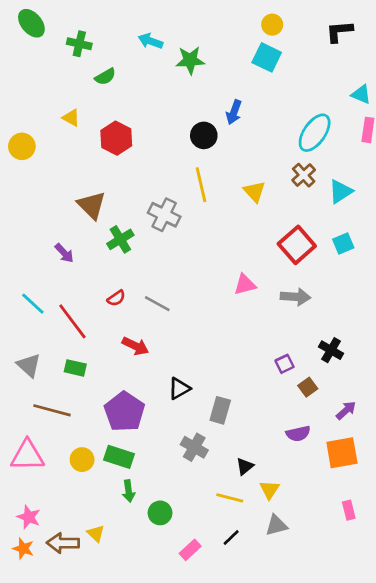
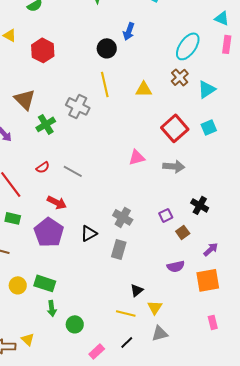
yellow triangle: (254, 191) -> (144, 89), turned -48
purple pentagon: (124, 412) -> (49, 232), moved
gray cross: (194, 447) -> (123, 217), moved

